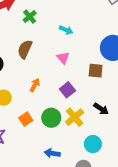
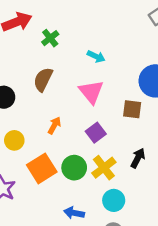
pink triangle: (63, 58) -> (91, 92), size x1.5
black arrow: (101, 109) -> (138, 158), turned -98
orange square: (26, 119) -> (42, 168), size x1.6
cyan circle: (93, 144) -> (114, 200), moved

